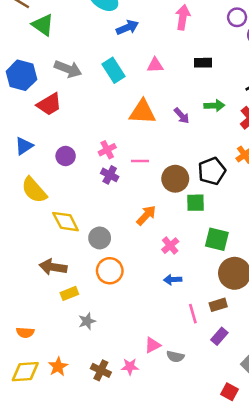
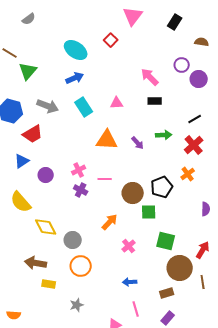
pink arrow: (183, 17) -> (150, 77), moved, turned -54
green triangle: (43, 25) -> (28, 71), turned 36
blue arrow: (127, 27) -> (75, 78), moved
blue triangle: (24, 146) -> (22, 161), moved
blue arrow: (173, 280) -> (130, 282), moved
yellow rectangle: (69, 293) -> (49, 284), turned 32
pink line: (193, 314) -> (136, 309), moved
gray star: (87, 321) -> (77, 305), moved

